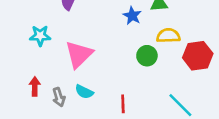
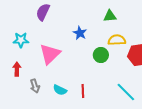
blue star: (132, 16) -> (80, 33), moved
red arrow: (35, 86) -> (17, 69), moved
cyan semicircle: (84, 92) -> (60, 90), moved

